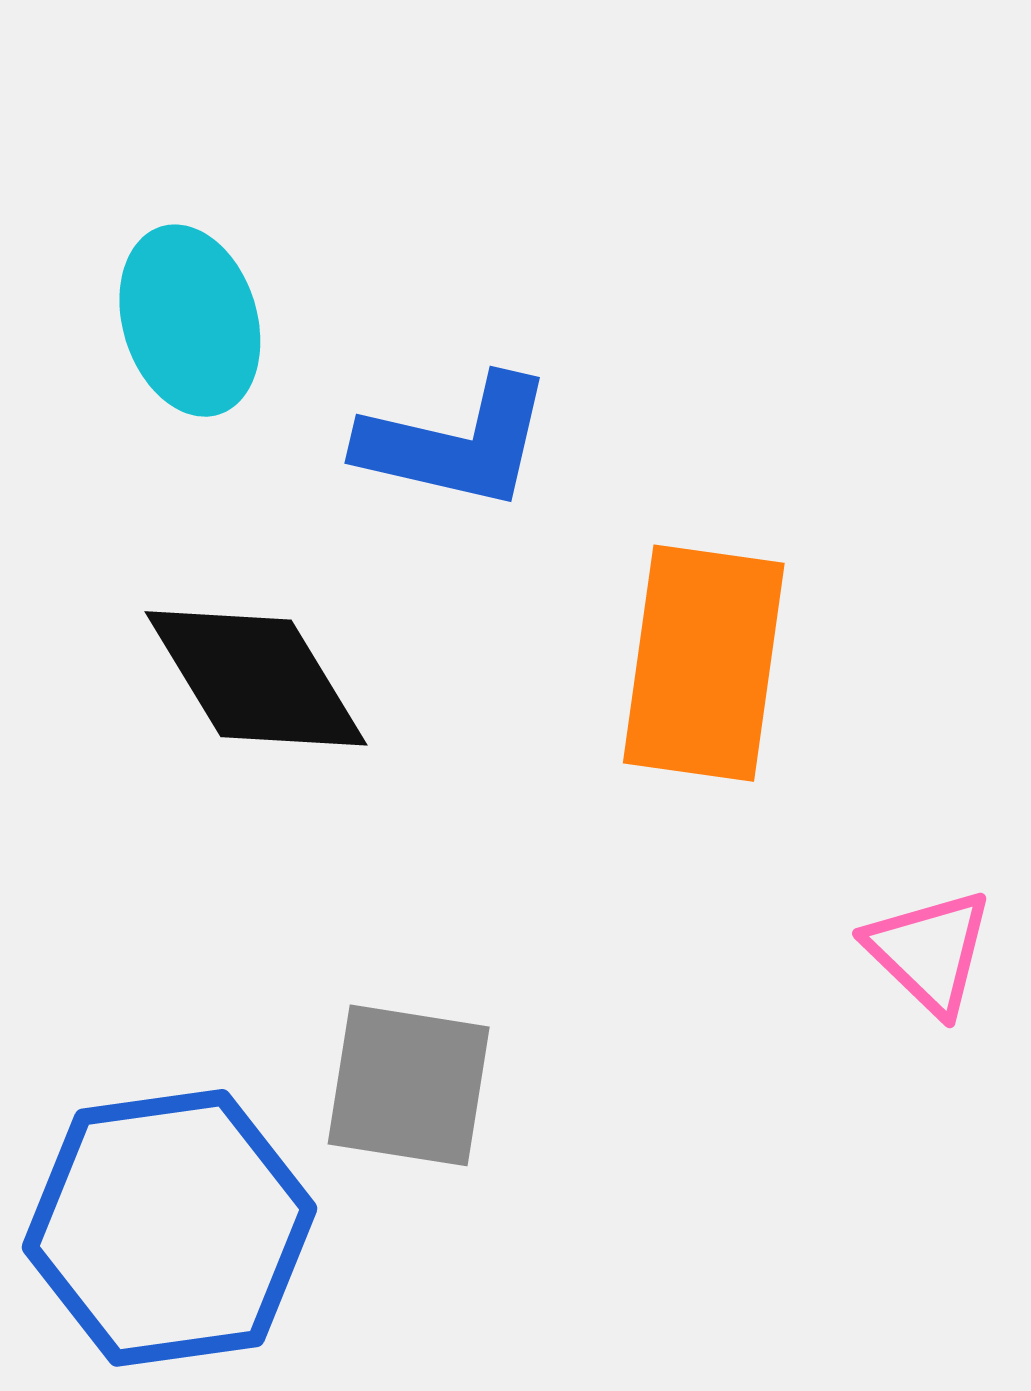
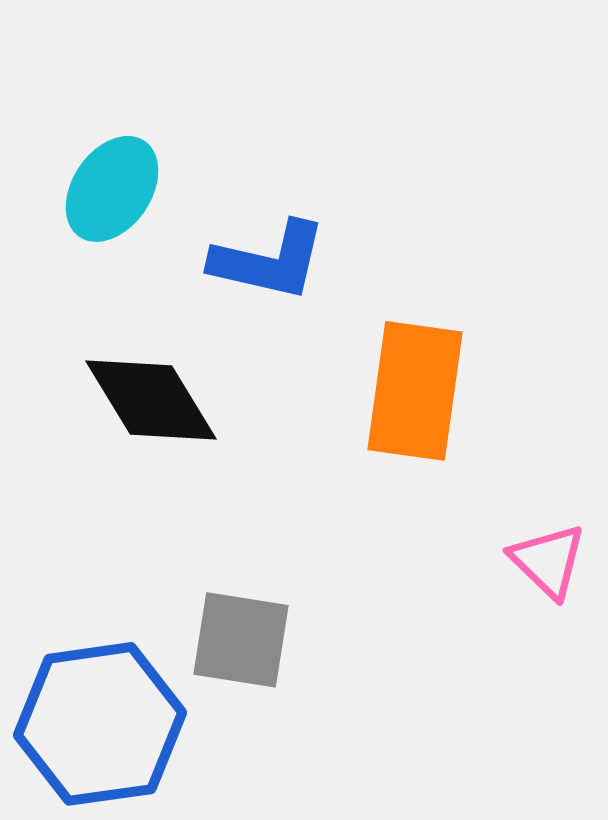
cyan ellipse: (190, 321) -> (112, 189), turned 51

